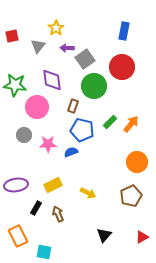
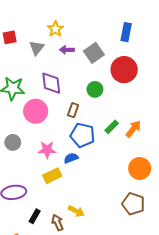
gray square: (85, 59) -> (94, 53), moved
green circle: (94, 86) -> (95, 89), size x0.6
gray circle: (24, 135) -> (13, 142), moved
yellow rectangle: (53, 185) -> (52, 176), moved
yellow arrow: (88, 193) -> (76, 211), moved
brown pentagon: (131, 196) -> (133, 204), turned -30

